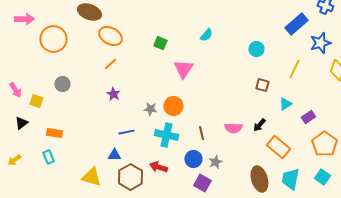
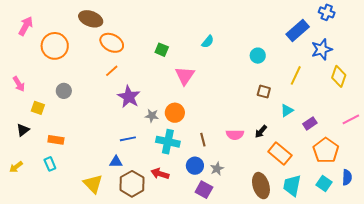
pink arrow: (24, 19) -> (26, 26), turned -60
pink arrow: (15, 90) -> (19, 84), moved
purple star: (113, 94) -> (129, 97), moved, size x1.6
yellow triangle: (91, 177) -> (93, 184), turned 30

